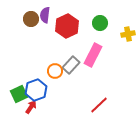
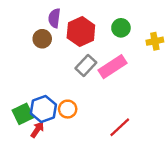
brown circle: (31, 19) -> (42, 39), moved
pink rectangle: (93, 55) -> (112, 67), turned 30
gray rectangle: (71, 65) -> (86, 65), moved
orange circle: (55, 71) -> (68, 109), moved

